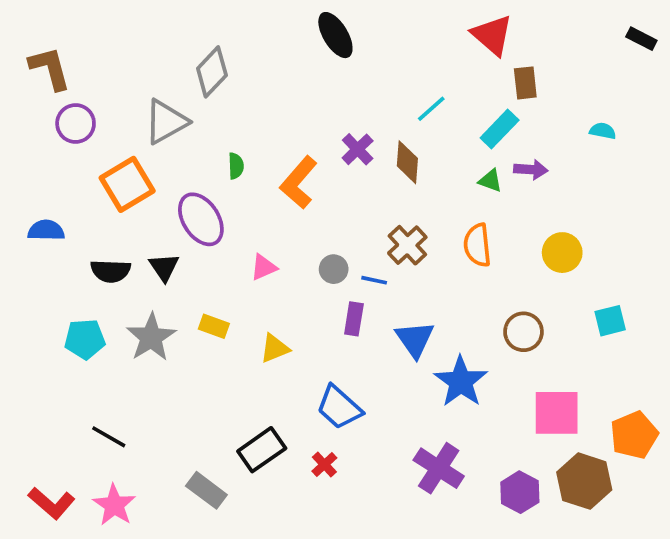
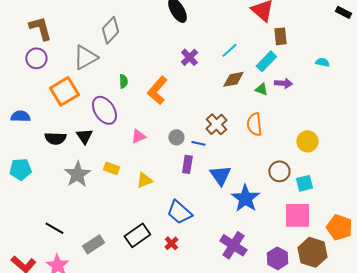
brown L-shape: (50, 68) -> (40, 28), moved
purple cross: (358, 149) -> (189, 57), moved
brown diamond: (407, 162) -> (233, 79), moved, turned 75
yellow circle: (562, 253) -> (307, 141), moved
cyan square: (610, 321) -> (304, 183), moved
cyan pentagon: (85, 339) -> (20, 169), moved
orange pentagon: (634, 435) -> (339, 227), turned -30
gray rectangle: (206, 490) -> (93, 244), moved, turned -70

